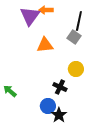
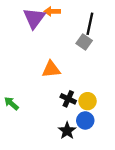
orange triangle: (45, 45) -> (51, 69), moved
yellow circle: (76, 69) -> (88, 101), moved
blue circle: (48, 106) -> (85, 120), moved

